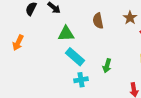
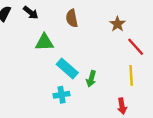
brown semicircle: (98, 21) -> (72, 18), moved
cyan rectangle: (75, 57) -> (67, 68), moved

